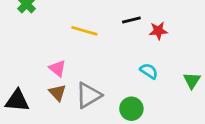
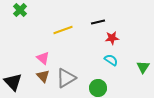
yellow line: (84, 31) -> (63, 30), turned -36
red star: (158, 31) -> (112, 38), moved
black triangle: (17, 101) -> (13, 82), turned 42

